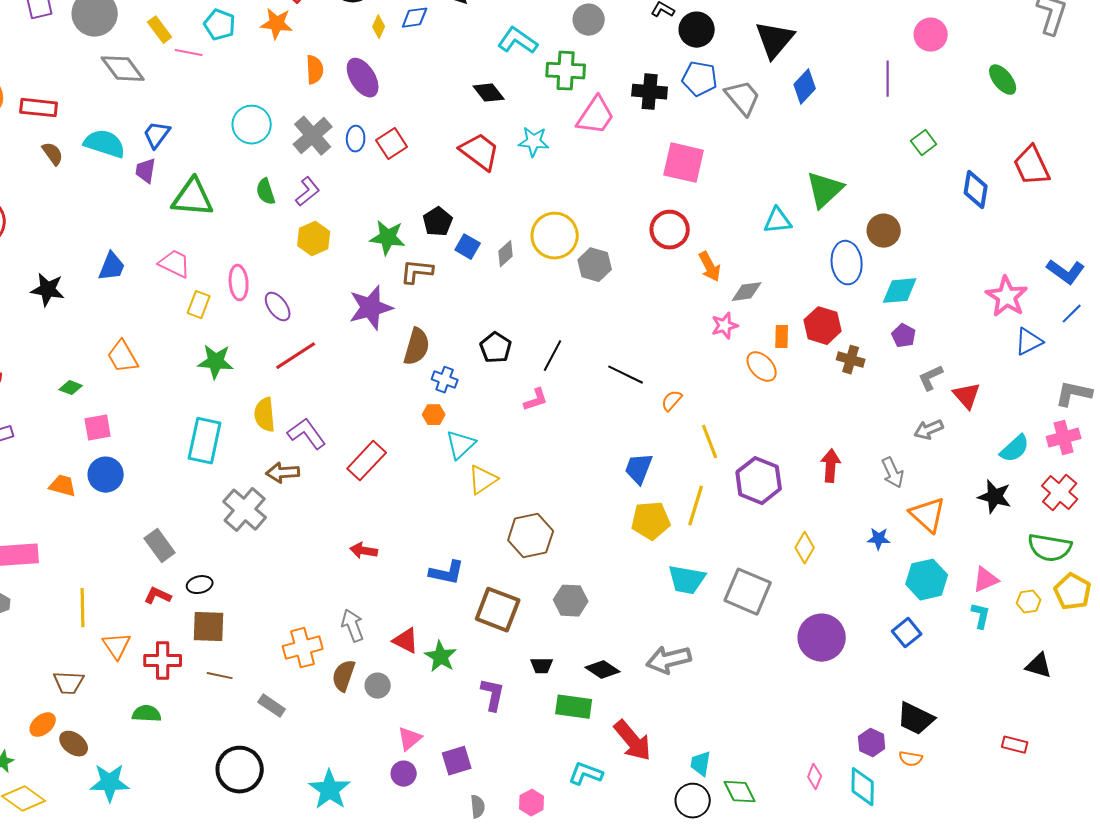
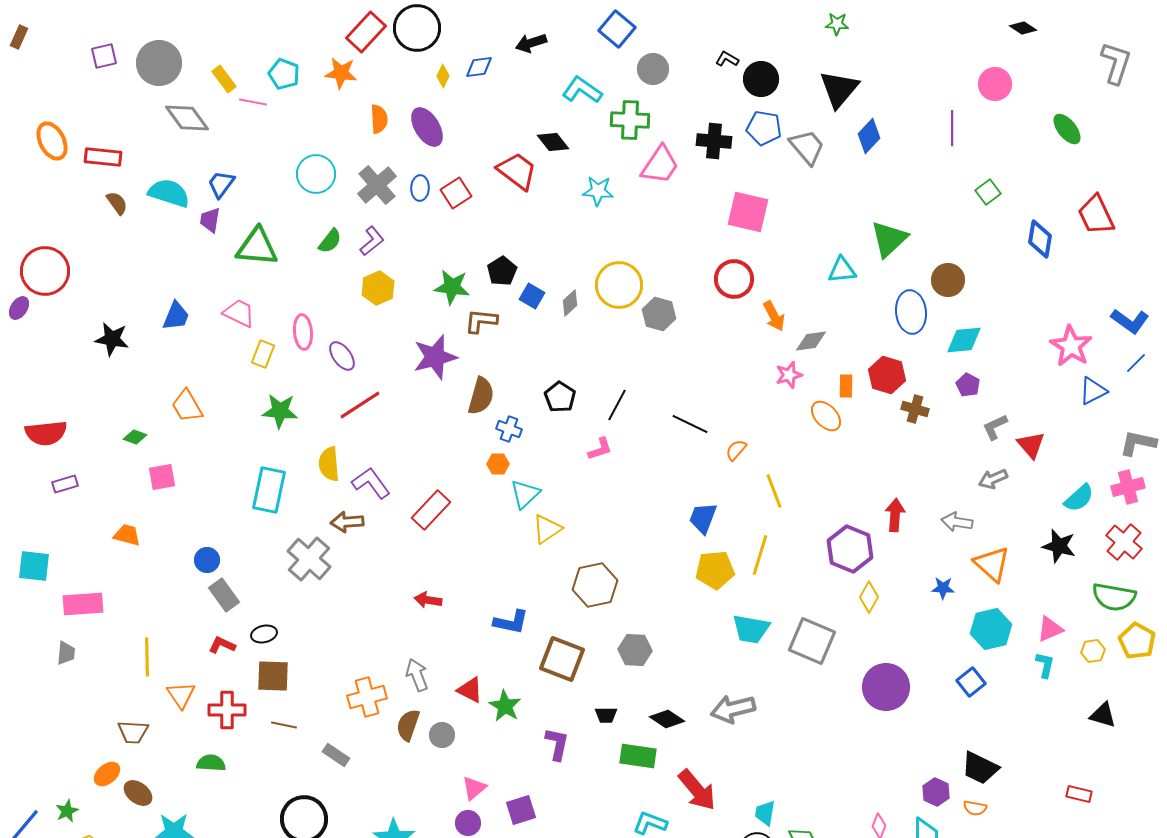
red trapezoid: (480, 152) -> (517, 171), moved
green semicircle: (266, 192) -> (330, 241), turned -124
gray arrow: (893, 473) -> (957, 522), turned 124
blue circle: (106, 475) -> (207, 560), moved, size x0.7
purple hexagon: (759, 481) -> (850, 549), moved

